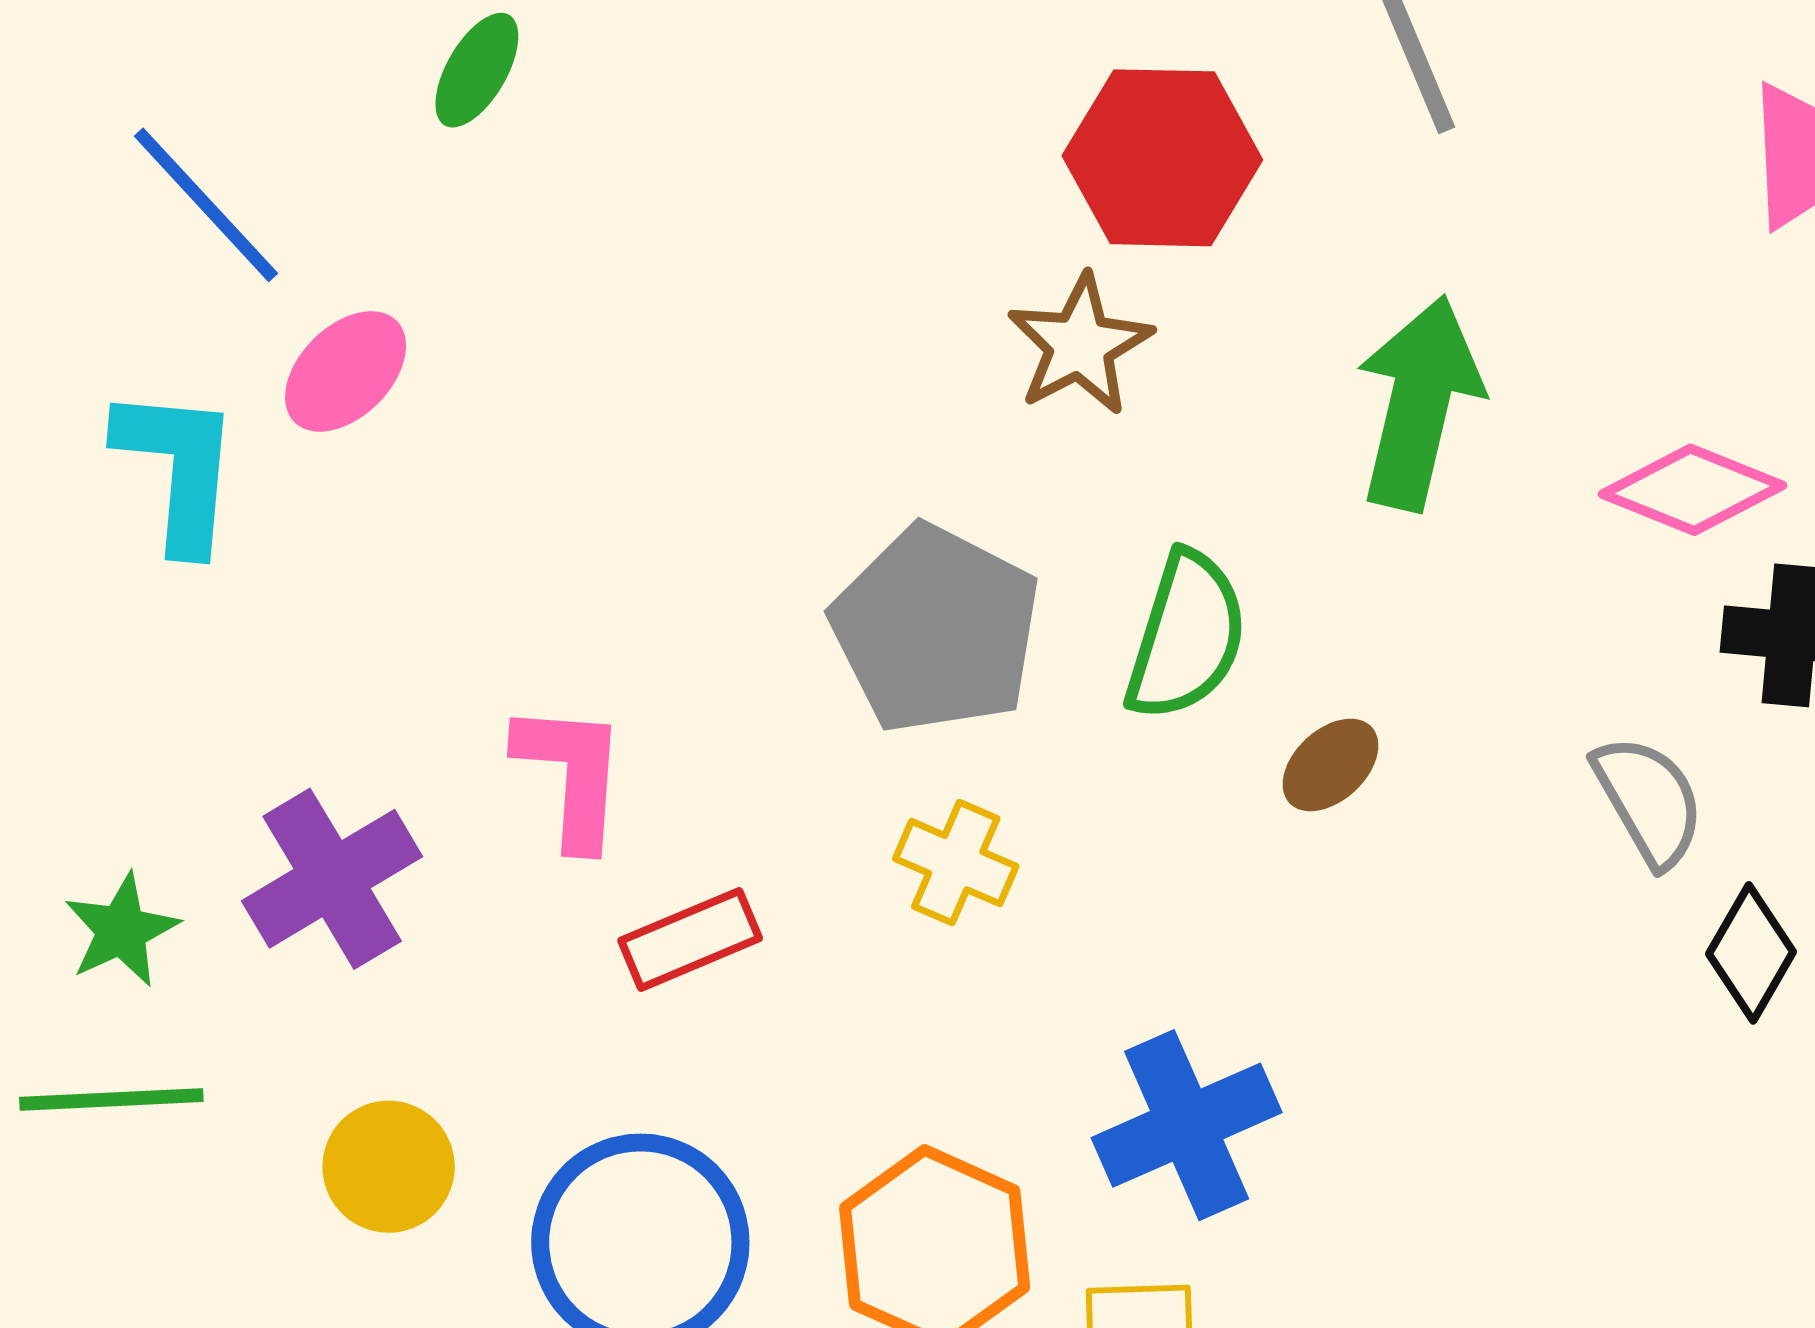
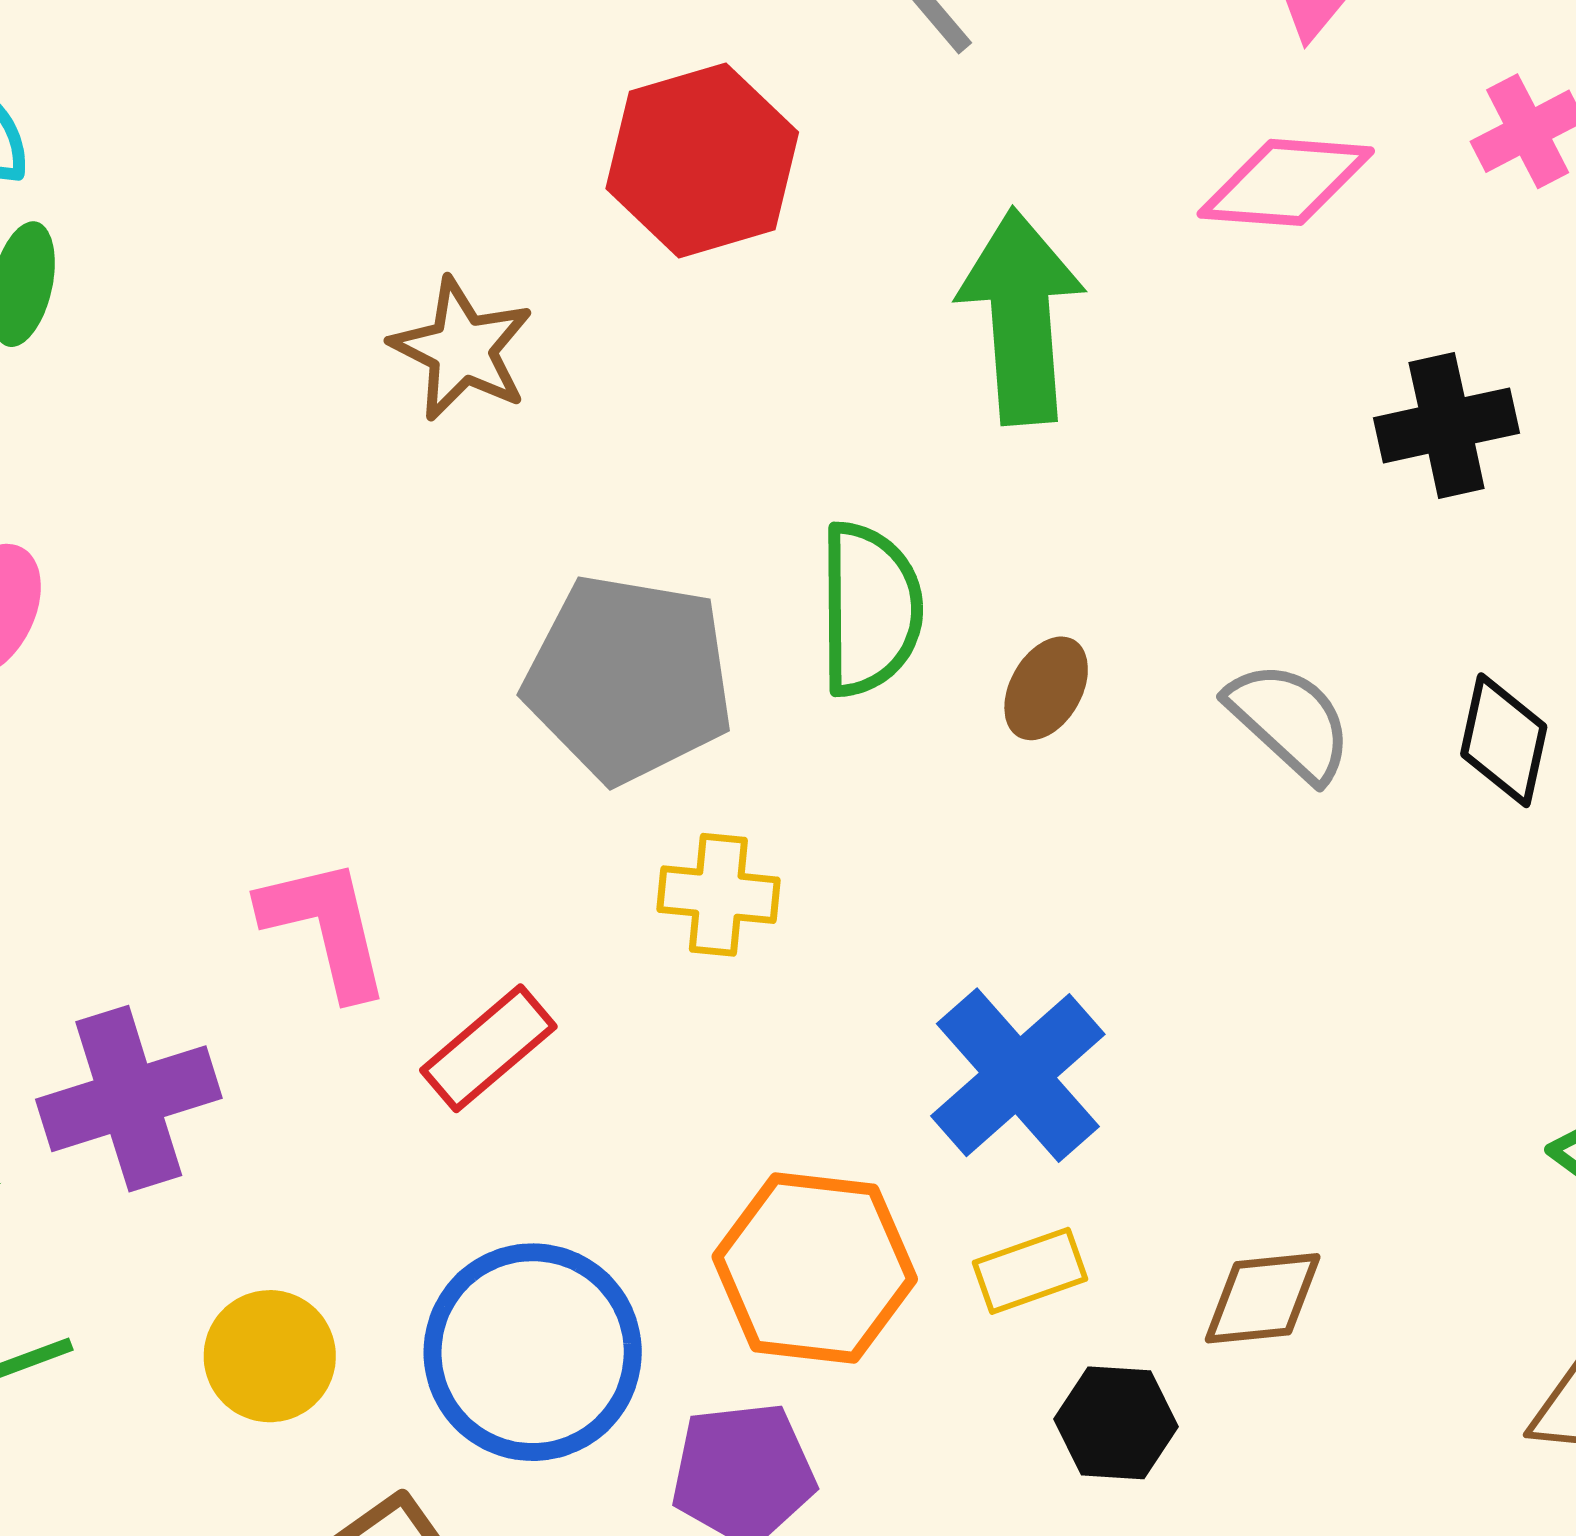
brown star: (1080, 345) -> (462, 349), moved
pink diamond: (1692, 490) -> (1286, 182), moved
gray semicircle: (1649, 801) -> (1290, 721), moved
purple cross: (332, 879) -> (129, 1099), turned 31

